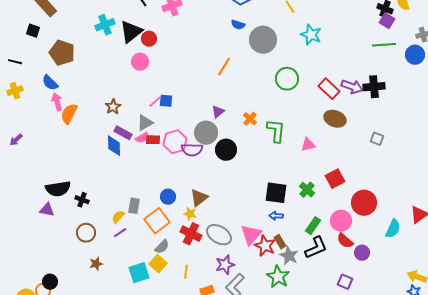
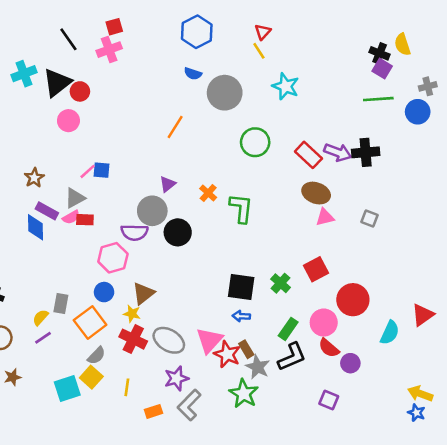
pink hexagon: (175, 142) -> (113, 258), moved
pink triangle: (308, 145) -> (325, 217), moved

